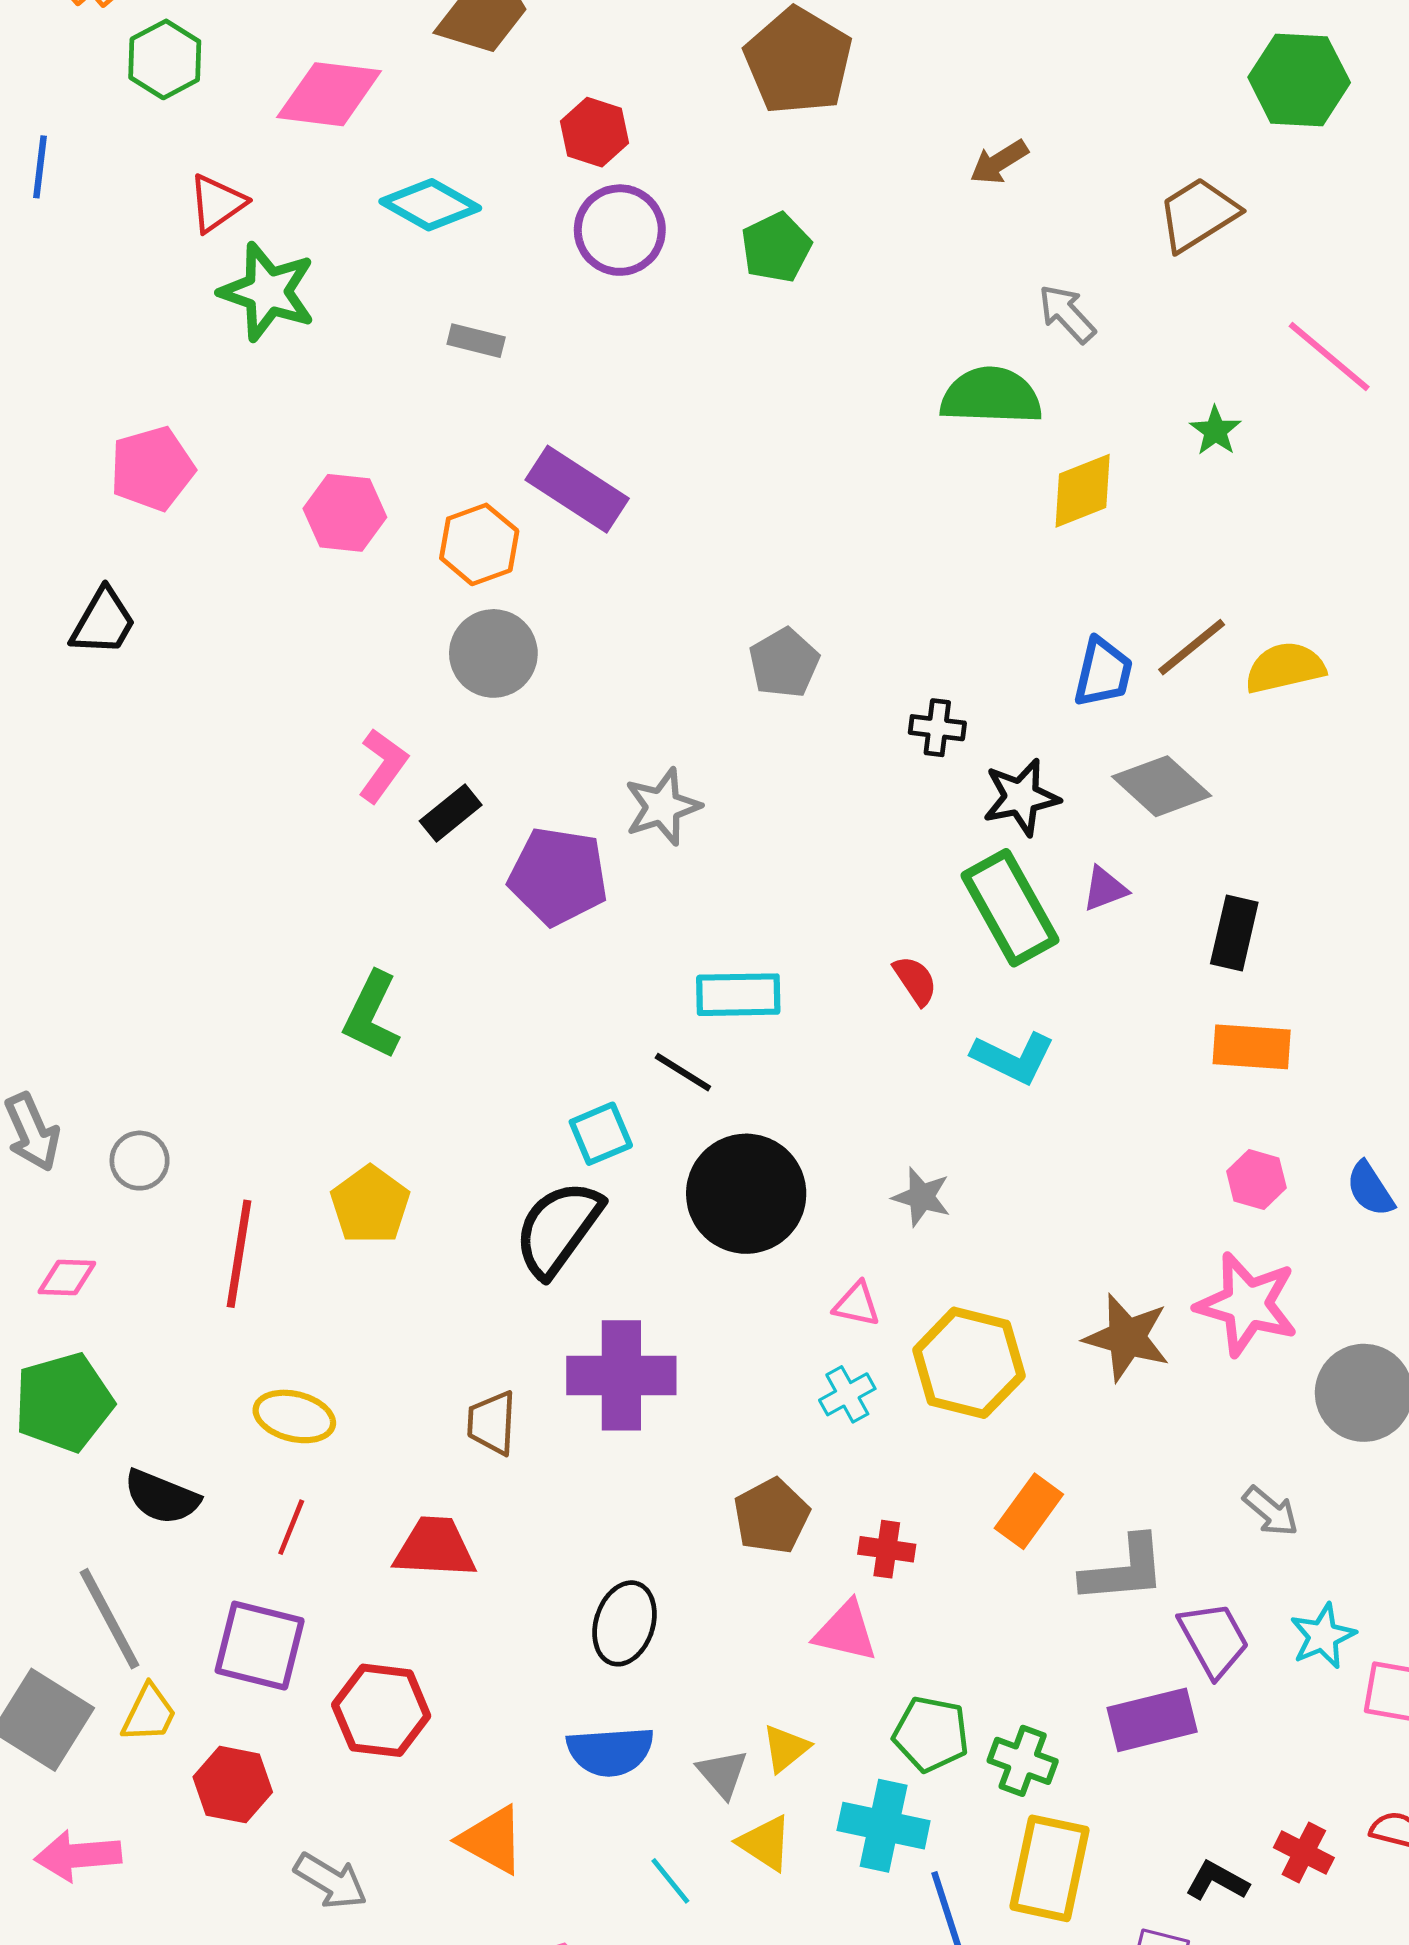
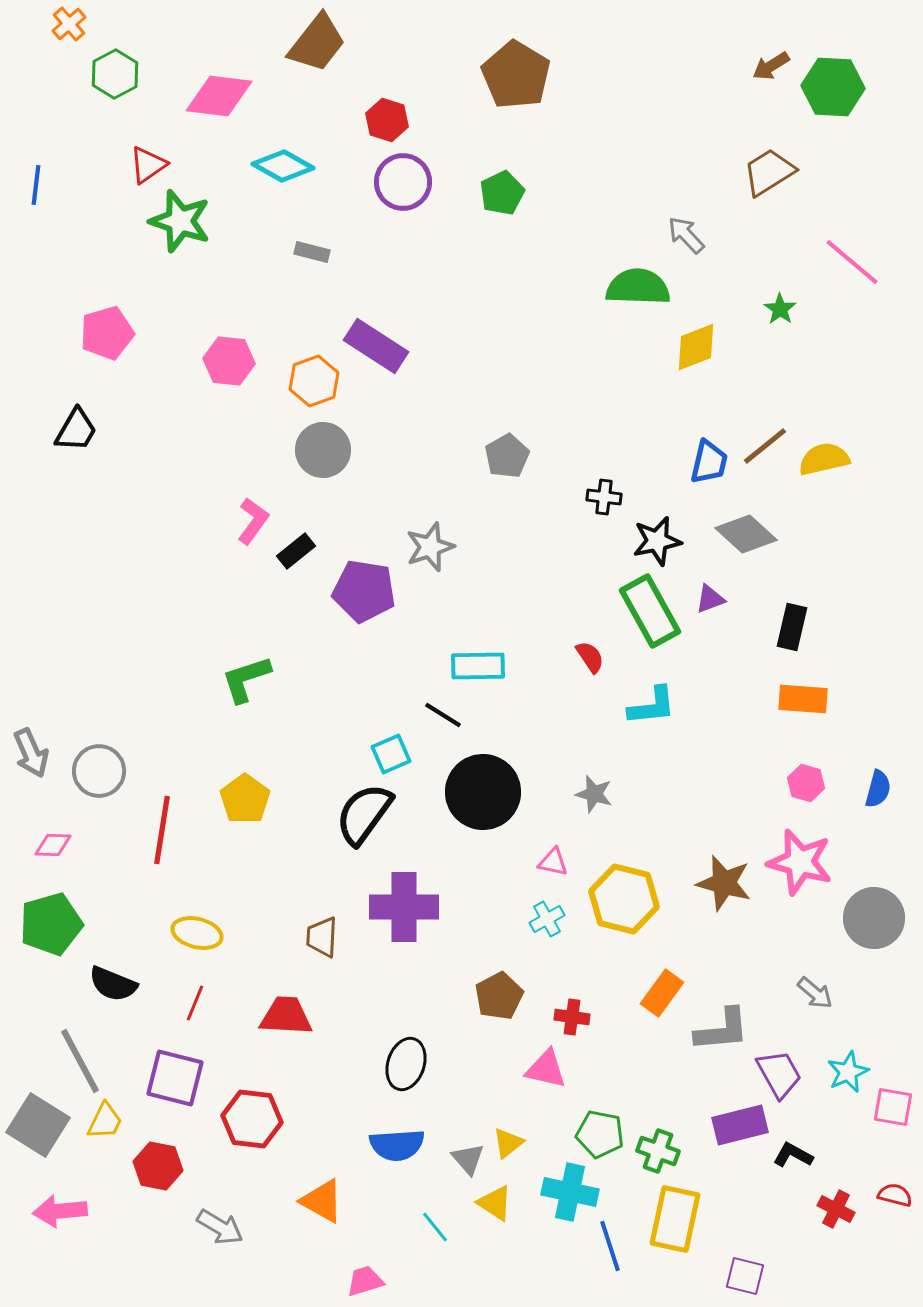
brown arrow: (999, 162) -> (771, 66), moved
blue line: (40, 167) -> (36, 185), moved
green L-shape: (372, 1015) -> (246, 679), turned 46
cyan L-shape: (1013, 1058) -> (652, 706), turned -32
gray circle: (140, 1161) -> (99, 771), size x1.4
blue semicircle: (1370, 1189) -> (878, 789), turned -132
black L-shape: (1217, 1881) -> (793, 1155), moved

